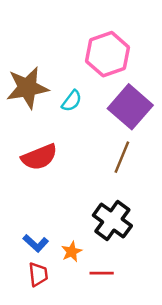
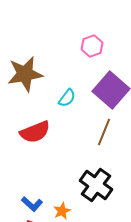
pink hexagon: (108, 54) -> (92, 46), size x0.6
cyan semicircle: (72, 101) -> (67, 98), moved

